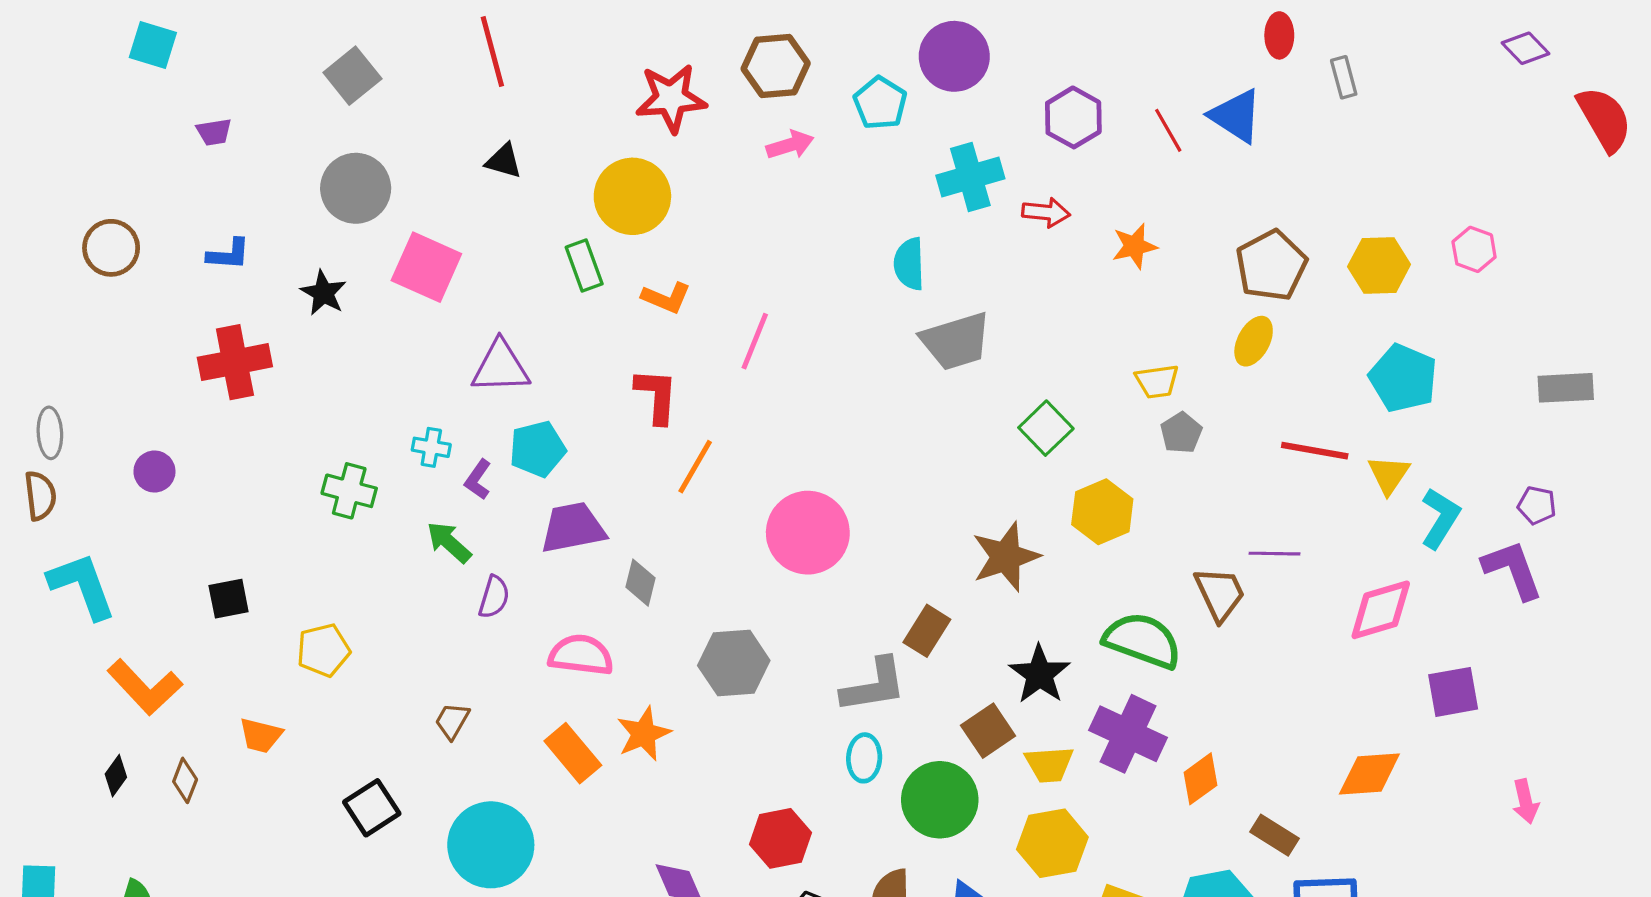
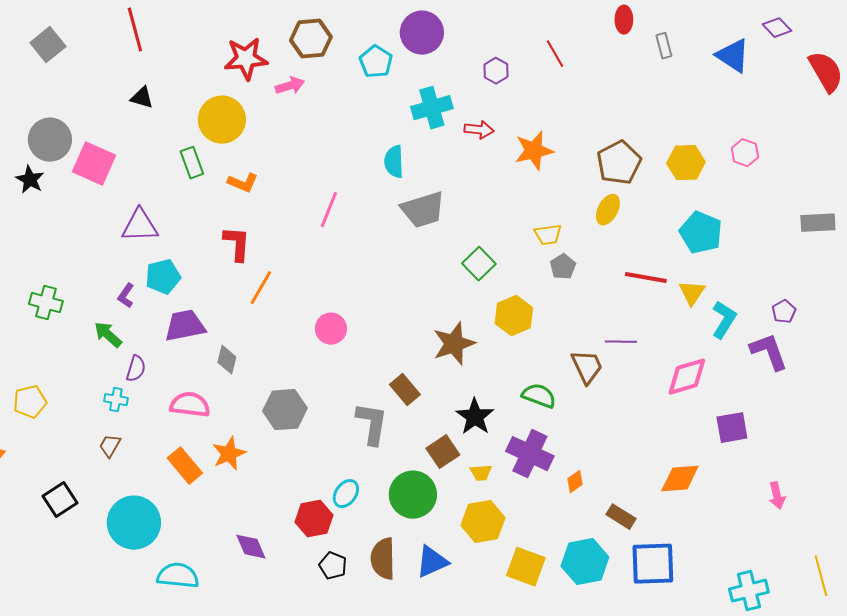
blue triangle: (1236, 116) -> (733, 56), moved
purple hexagon: (1073, 117) -> (496, 71), size x0.7
red line: (1168, 130) -> (555, 54), moved
pink arrow: (790, 145) -> (290, 86), moved
gray circle: (356, 188) -> (50, 140), moved
orange star: (1134, 246) -> (534, 151), size x1.4
pink line: (755, 341) -> (329, 210), moved
gray rectangle: (1566, 388) -> (818, 223), moved
cyan cross: (431, 447) -> (116, 400), moved
purple pentagon: (1537, 505) -> (784, 312), turned 30
pink circle: (808, 533) -> (331, 329), size x0.6
brown rectangle: (927, 631) -> (405, 390), turned -72
green semicircle: (1143, 640) -> (539, 396), size x0.7
gray L-shape: (874, 686) -> (372, 424), turned -72
cyan ellipse: (864, 758) -> (346, 494), moved, turned 32
yellow trapezoid: (1049, 764) -> (481, 473), size x0.7
orange diamond: (1200, 779) -> (575, 482), size x0.7

